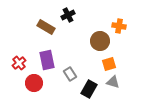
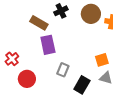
brown circle: (100, 41) -> (91, 14), moved
purple rectangle: (47, 60) -> (48, 45), moved
gray rectangle: (70, 74) -> (63, 70), turned 56

